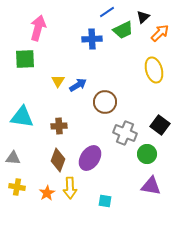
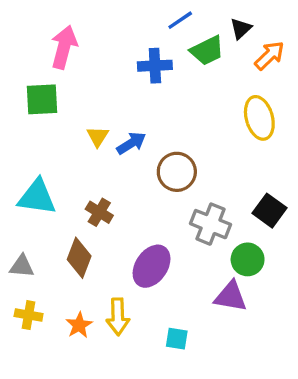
brown cross: (59, 126) -> (99, 212), turned 35
brown diamond: (58, 160) -> (79, 258), moved
purple triangle: (151, 186) -> (231, 296), moved

